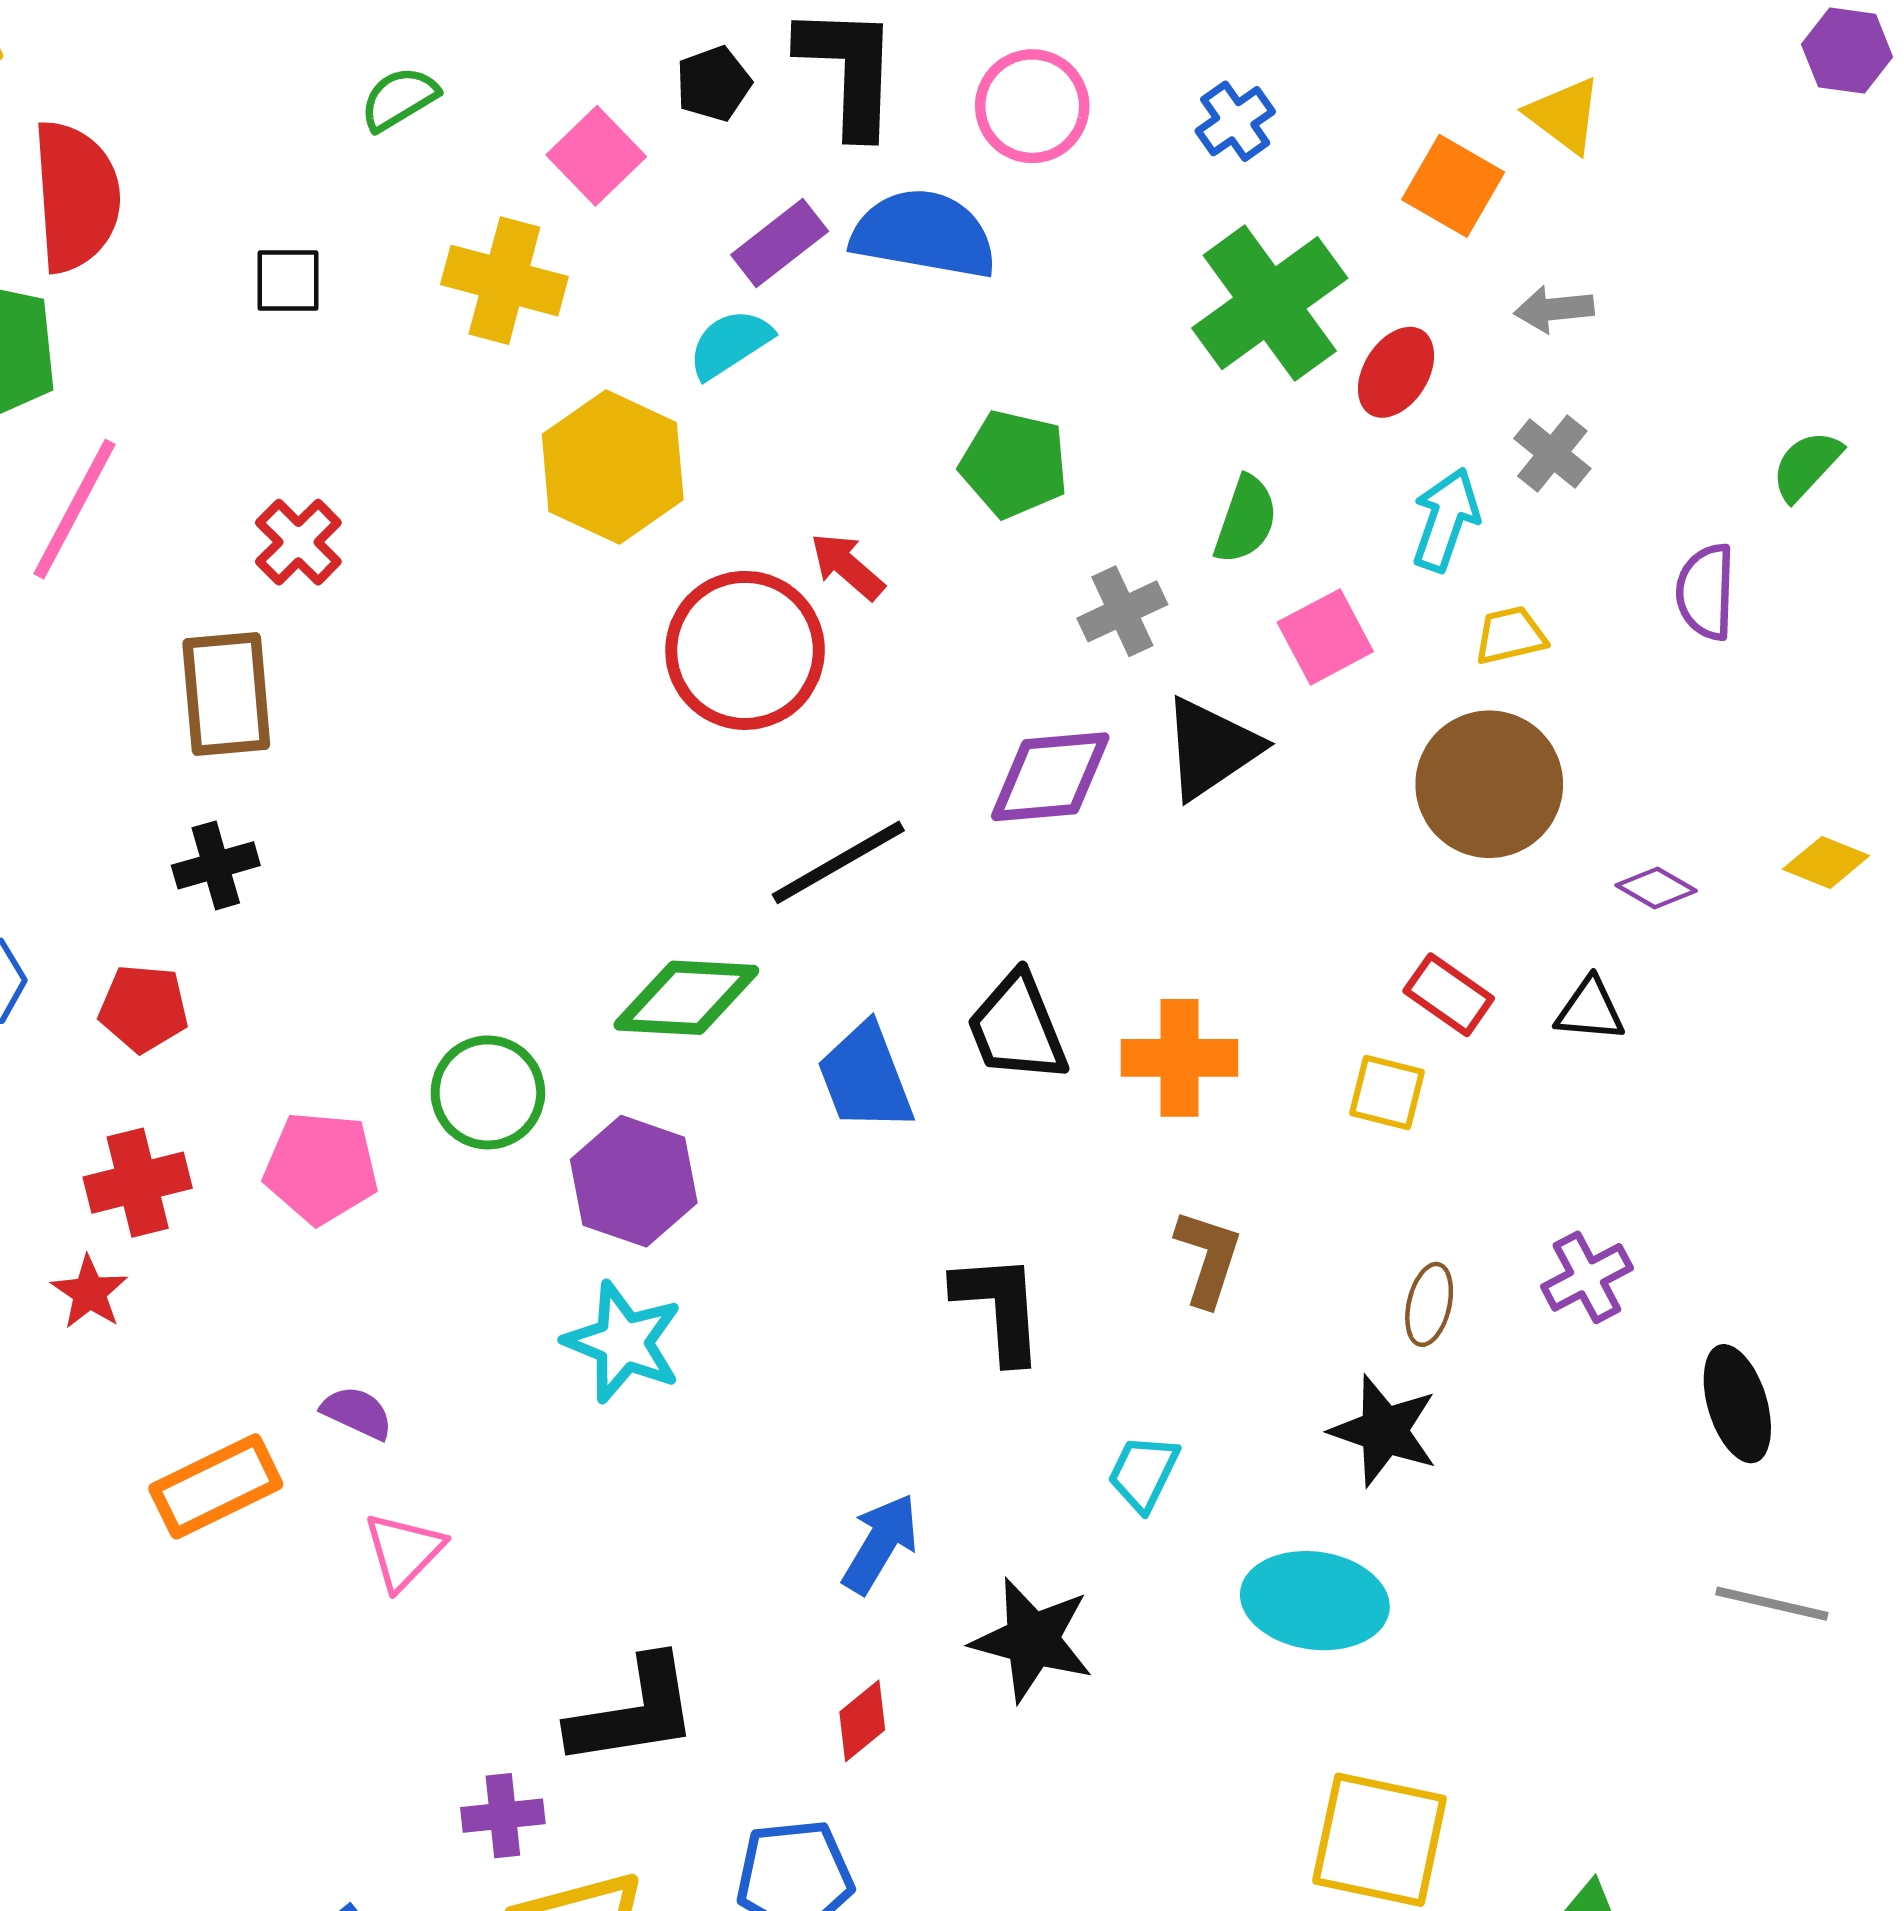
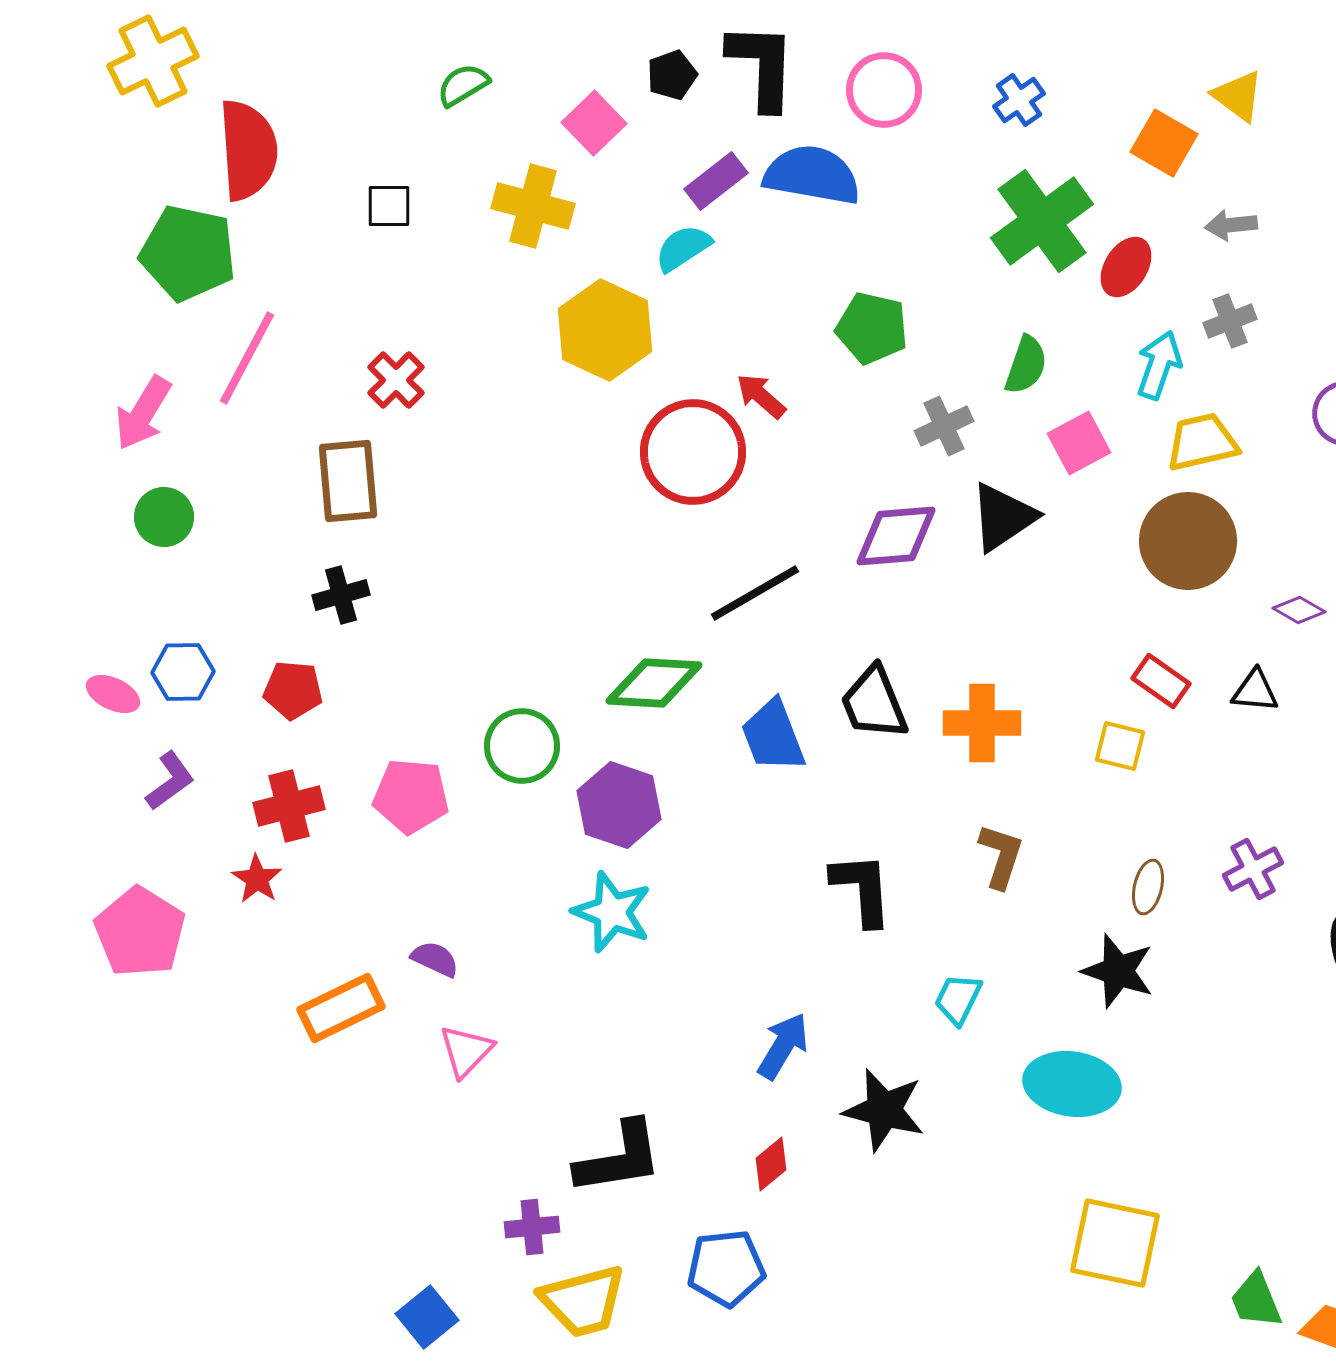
gray cross: (1552, 453) -> (1230, 321), turned 30
yellow trapezoid: (1510, 635) -> (1202, 442), size x1.5

